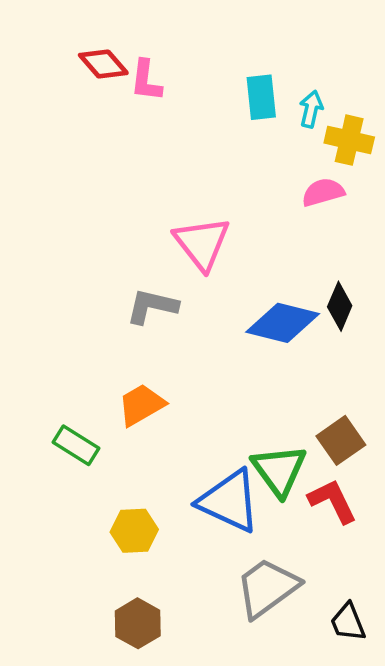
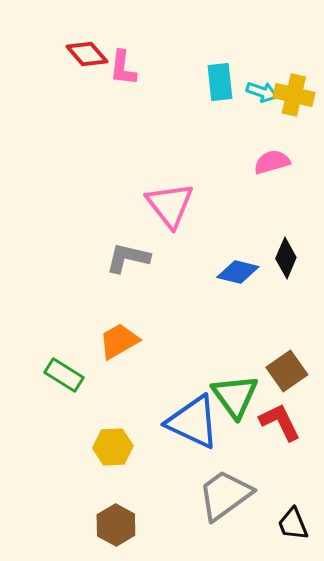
cyan arrow: (311, 109) -> (262, 92), turned 96
yellow cross: (349, 140) -> (294, 95), moved
blue diamond: (283, 323) -> (238, 272), size x0.7

